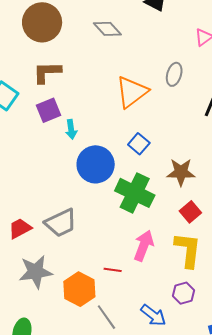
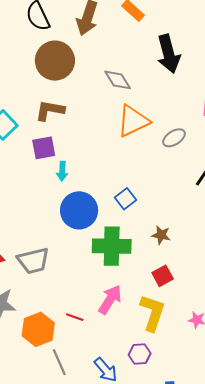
gray ellipse: (174, 74) -> (174, 138), turned 30
orange triangle: (132, 92) -> (133, 121), moved
brown star: (181, 172) -> (161, 235), size x0.7
green cross: (135, 193) -> (112, 246), turned -36

